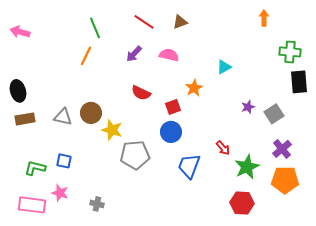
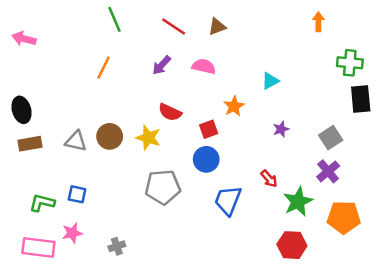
green line: (95, 28) -> (114, 19), moved
purple star: (248, 107) -> (281, 129), moved
yellow star: (112, 130) -> (148, 138), moved
purple cross: (282, 149) -> (328, 171), moved
pink star: (60, 193) -> (72, 233), turned -30
gray cross: (97, 204) -> (117, 246), turned -32

